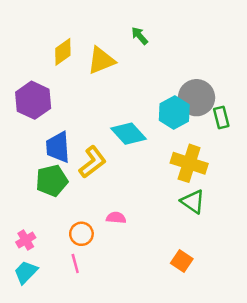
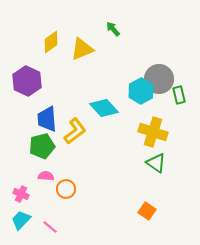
pink semicircle: (116, 218) -> (46, 176), moved
pink cross: (26, 240) -> (21, 194), turned -35
pink line: (75, 263) -> (50, 227), moved, turned -35

